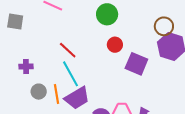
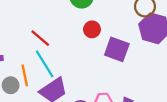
orange line: (56, 94) -> (25, 75), moved

